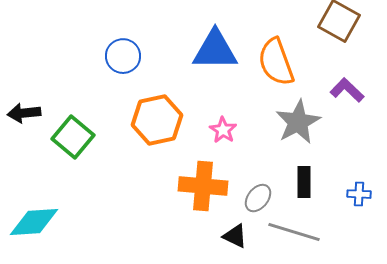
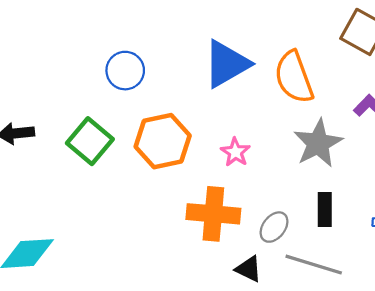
blue triangle: (215, 50) -> (227, 64), turned -30
green square: (73, 137) -> (90, 141), moved

